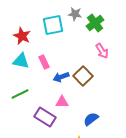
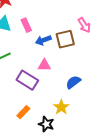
pink arrow: (102, 51) -> (84, 25), moved
brown square: (83, 76) -> (65, 39), turned 30

